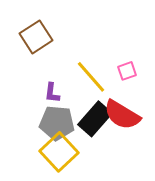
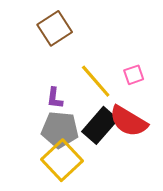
brown square: (36, 37) -> (55, 28), moved

